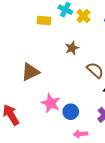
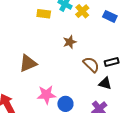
pink star: (51, 103) -> (46, 95), turned -30

